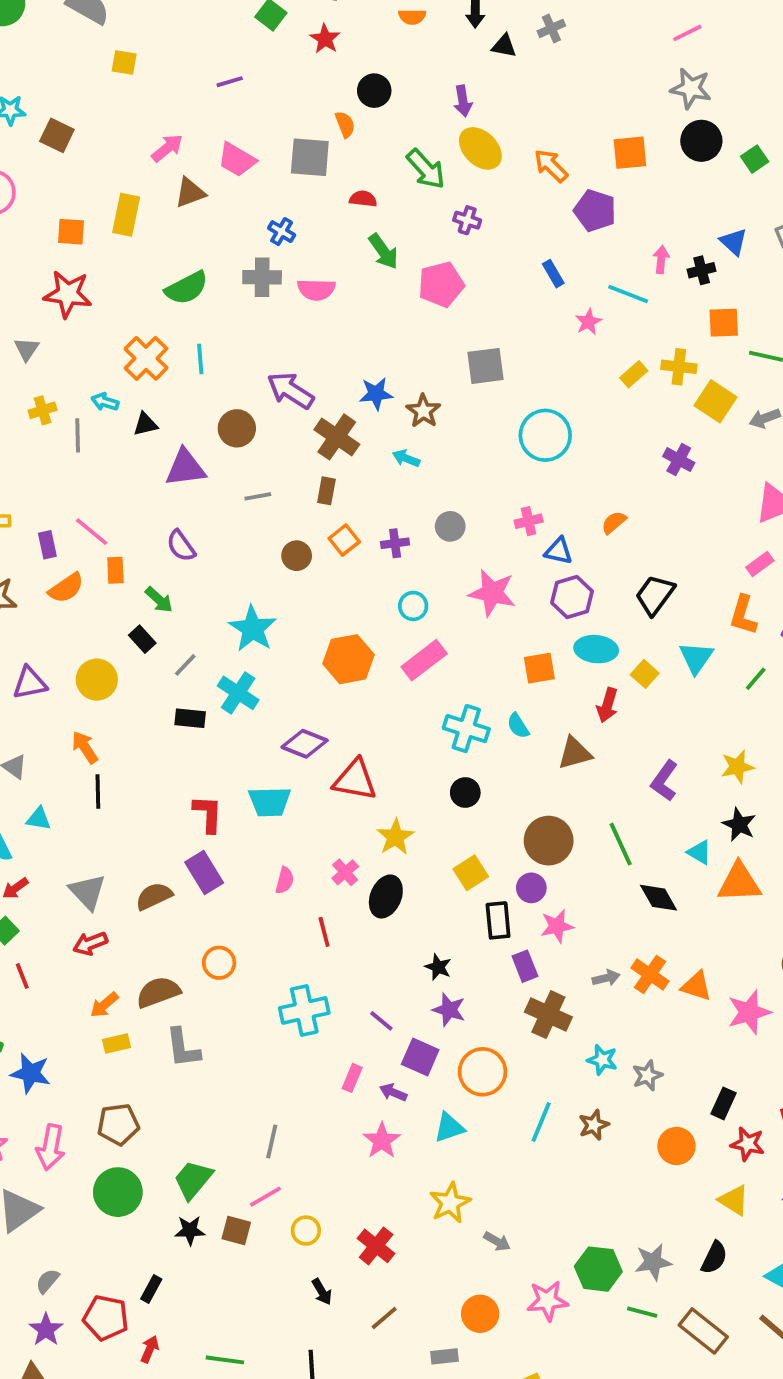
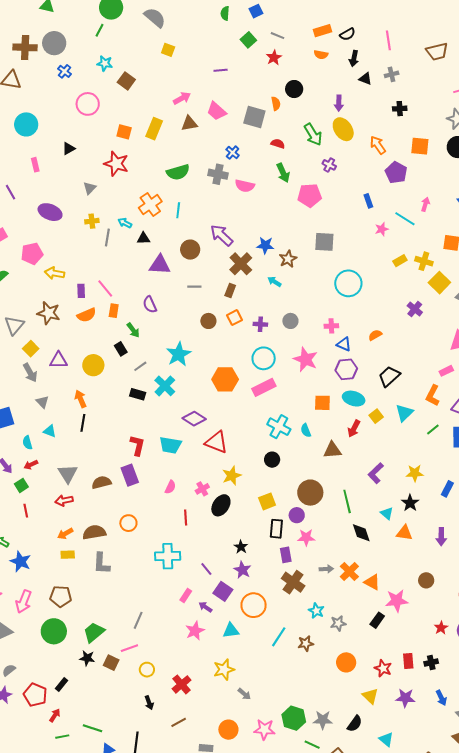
black cross: (702, 270) -> (400, 109), moved
cyan circle: (413, 606) -> (264, 358), size x1.5
orange triangle: (739, 882) -> (404, 533), size x0.7
black rectangle: (724, 1103) -> (377, 620), moved

